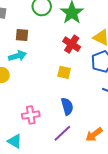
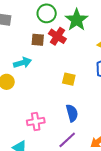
brown square: (22, 35) -> (38, 40), moved
red cross: (72, 44) -> (57, 36), moved

